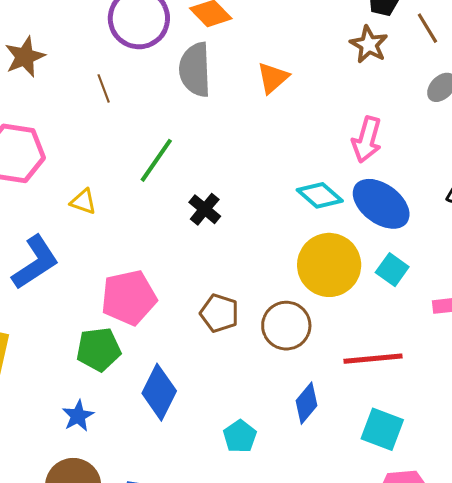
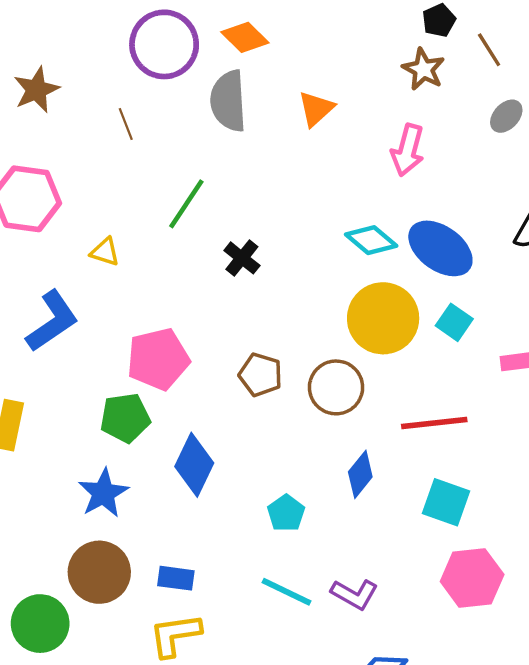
pink arrow: (367, 139) -> (408, 150), moved
blue star: (78, 416) -> (103, 493), size x1.4

